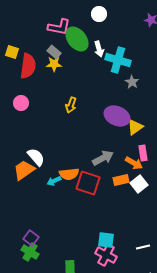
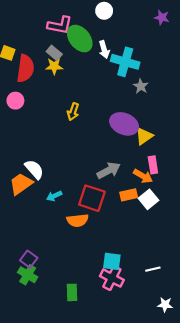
pink circle: (21, 103) -> (15, 101), moved
orange semicircle: (69, 174) -> (78, 220), moved

